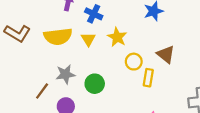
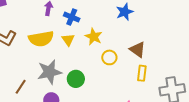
gray star: (65, 74) -> (49, 72), size x1.4
yellow rectangle: (148, 78) -> (142, 73), moved
brown line: (42, 91) -> (21, 87), moved

